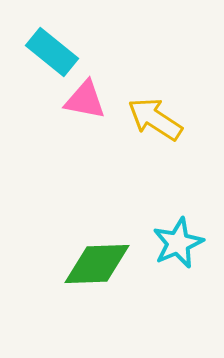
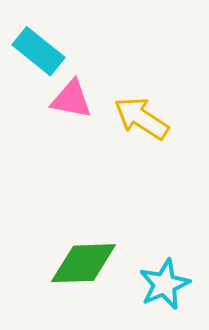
cyan star: (178, 243) -> (164, 284), moved

